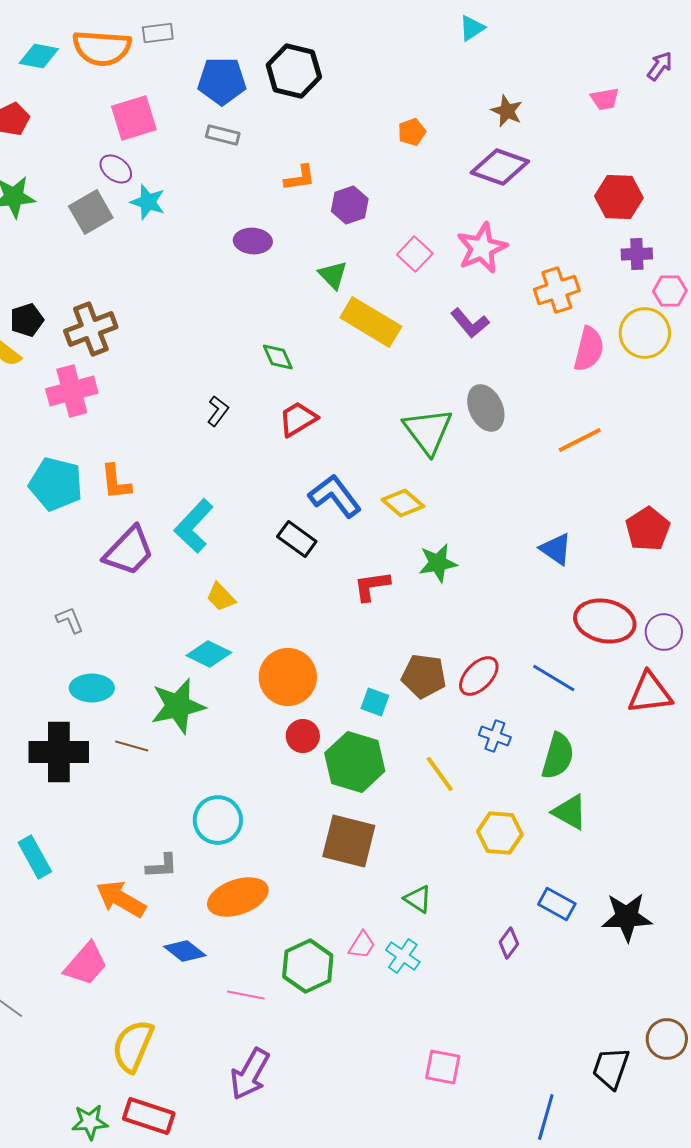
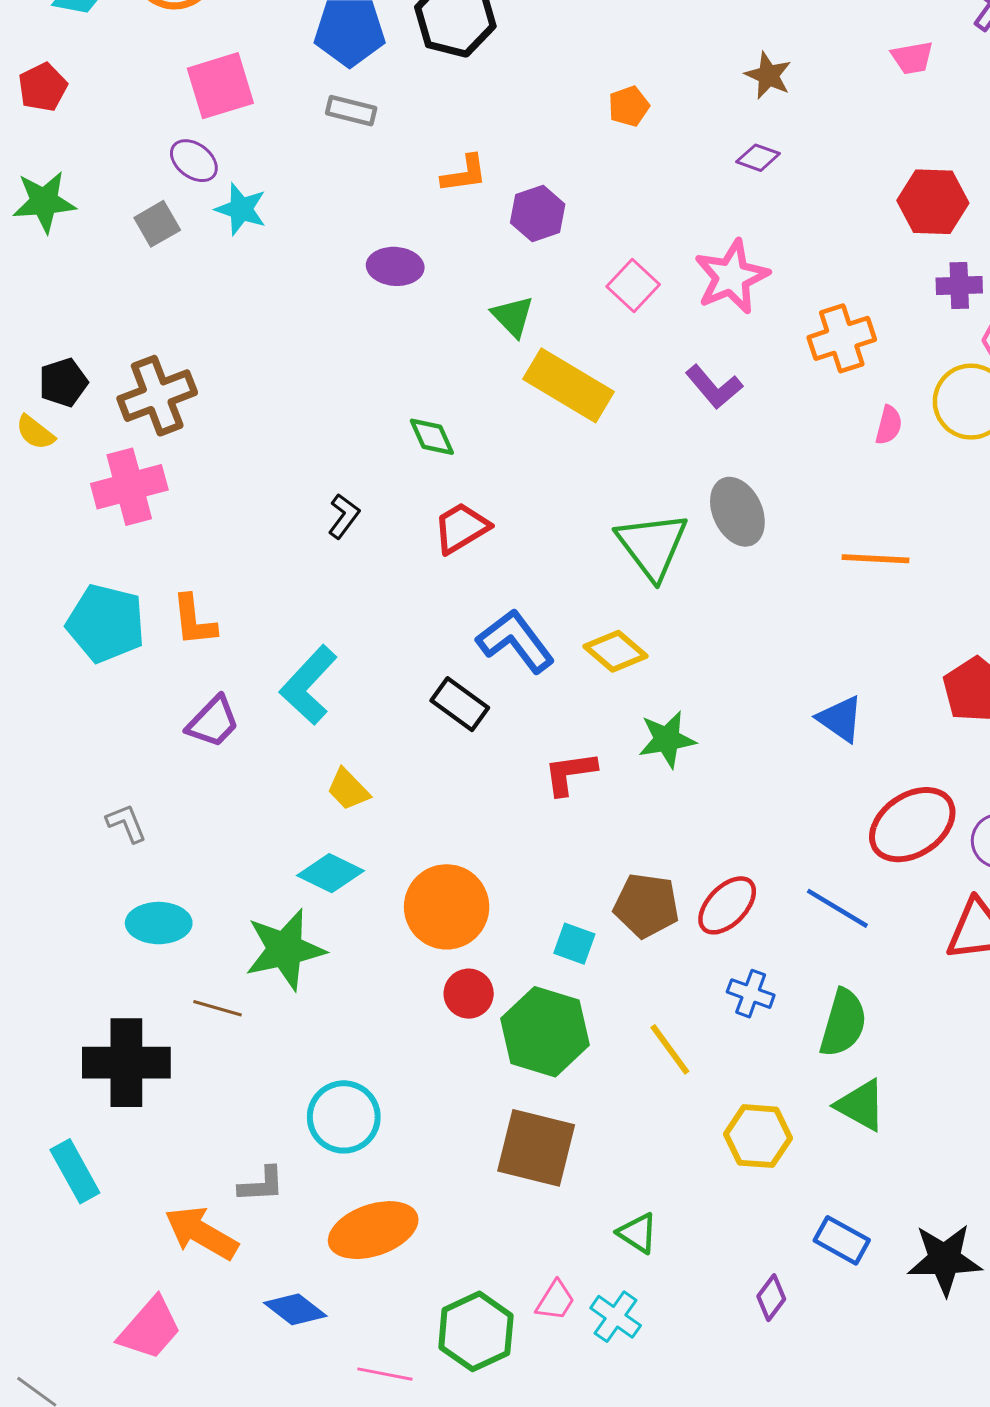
purple diamond: (500, 167) -> (758, 158), size x0.5
gray square: (91, 212) -> (157, 224), size x0.7
pink semicircle: (589, 349) -> (889, 425), size x0.6
orange line: (580, 440) -> (876, 559), turned 30
purple trapezoid: (129, 551) -> (213, 722), size x0.7
red ellipse: (605, 621) -> (912, 825), turned -46
black cross: (59, 752) -> (126, 1063), moved

